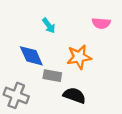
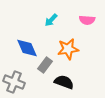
cyan arrow: (49, 26) -> (51, 20), moved, turned 80
gray rectangle: (52, 76) -> (45, 65), turned -63

